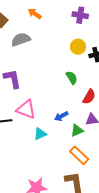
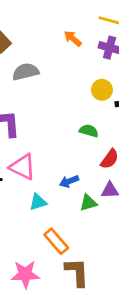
orange arrow: (35, 14) -> (73, 39), moved
green semicircle: (72, 78) -> (89, 131), turned -48
orange rectangle: (79, 155) -> (56, 241), moved

